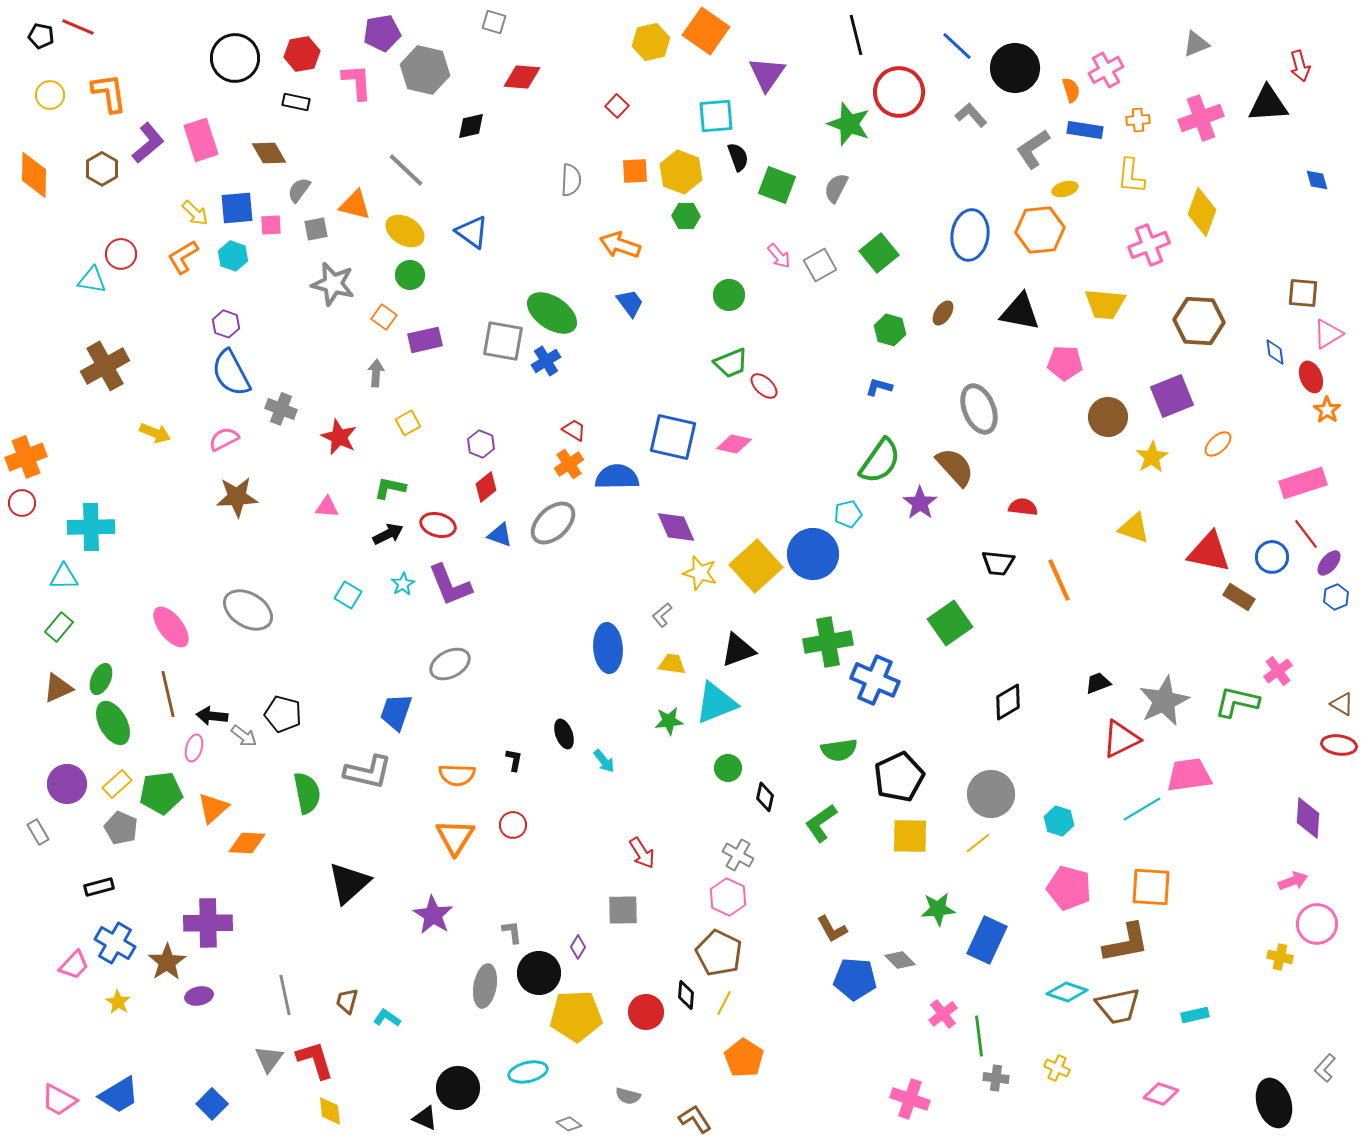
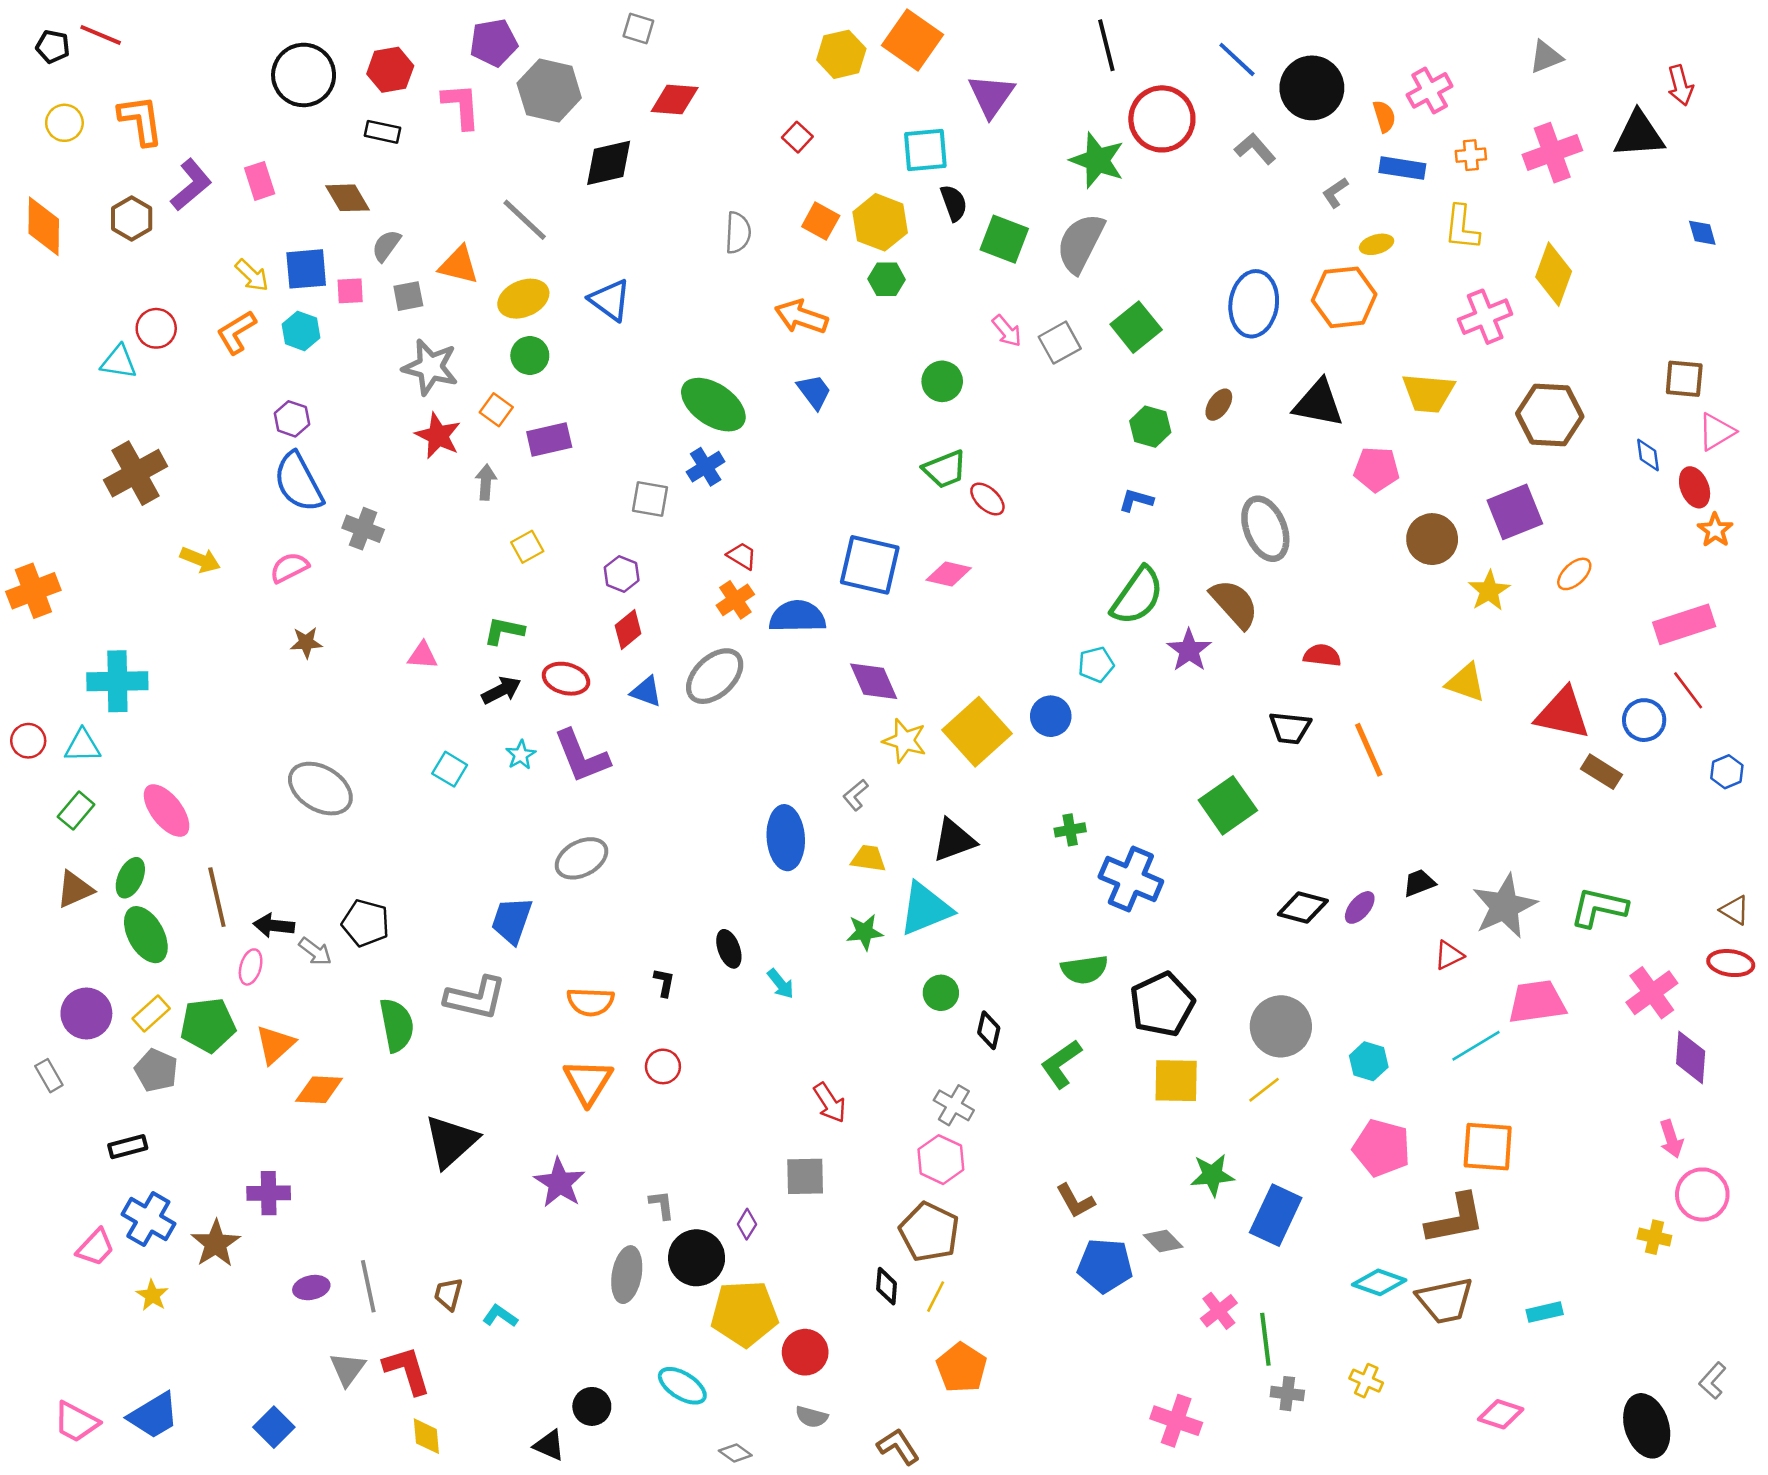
black diamond: (471, 126) -> (609, 163), size x1.4
pink rectangle: (201, 140) -> (260, 181), size x0.7
gray L-shape: (1033, 149) -> (1335, 193), size x0.6
orange square: (635, 171) -> (821, 221), turned 32
gray semicircle: (836, 188) -> (1080, 243), size x1.6
yellow ellipse: (405, 231) -> (523, 299), turned -54
gray square: (503, 341) -> (650, 499), moved, size x0.7
red star: (339, 437) -> (438, 436), moved
brown star: (237, 497) -> (306, 642), size x0.6
red circle: (22, 503) -> (28, 741), moved
blue circle: (813, 554) -> (1051, 716), size x0.6
purple ellipse: (1329, 563) -> (1360, 907), moved
pink ellipse: (171, 627) -> (167, 811), moved
green cross: (828, 642) -> (1070, 830), size x0.5
pink cross: (1278, 671) -> (1652, 993), moved, size x1.4
black diamond: (1008, 702) -> (1303, 907), turned 45
red triangle: (1121, 739) -> (1449, 955), size x0.6
pink arrow: (1293, 881) -> (1671, 1139), turned 92
purple cross: (208, 923) -> (269, 1193), size x0.7
purple ellipse: (199, 996) -> (311, 1288), moved
red circle: (646, 1012) -> (805, 1352), moved
cyan ellipse: (528, 1072) -> (682, 1386), turned 45
black circle: (458, 1088) -> (592, 1406), size x0.7

